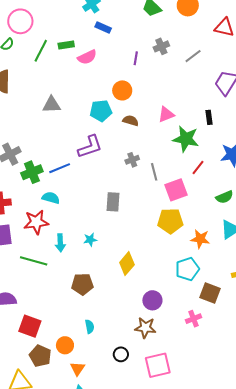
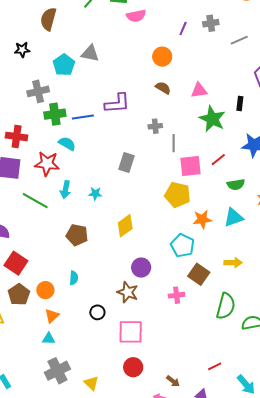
cyan pentagon: (101, 111) -> (64, 65), moved, turned 30
red line: (198, 167) -> (218, 160), moved
orange star: (200, 239) -> (202, 219), turned -30
cyan pentagon: (187, 269) -> (183, 246), turned 30

